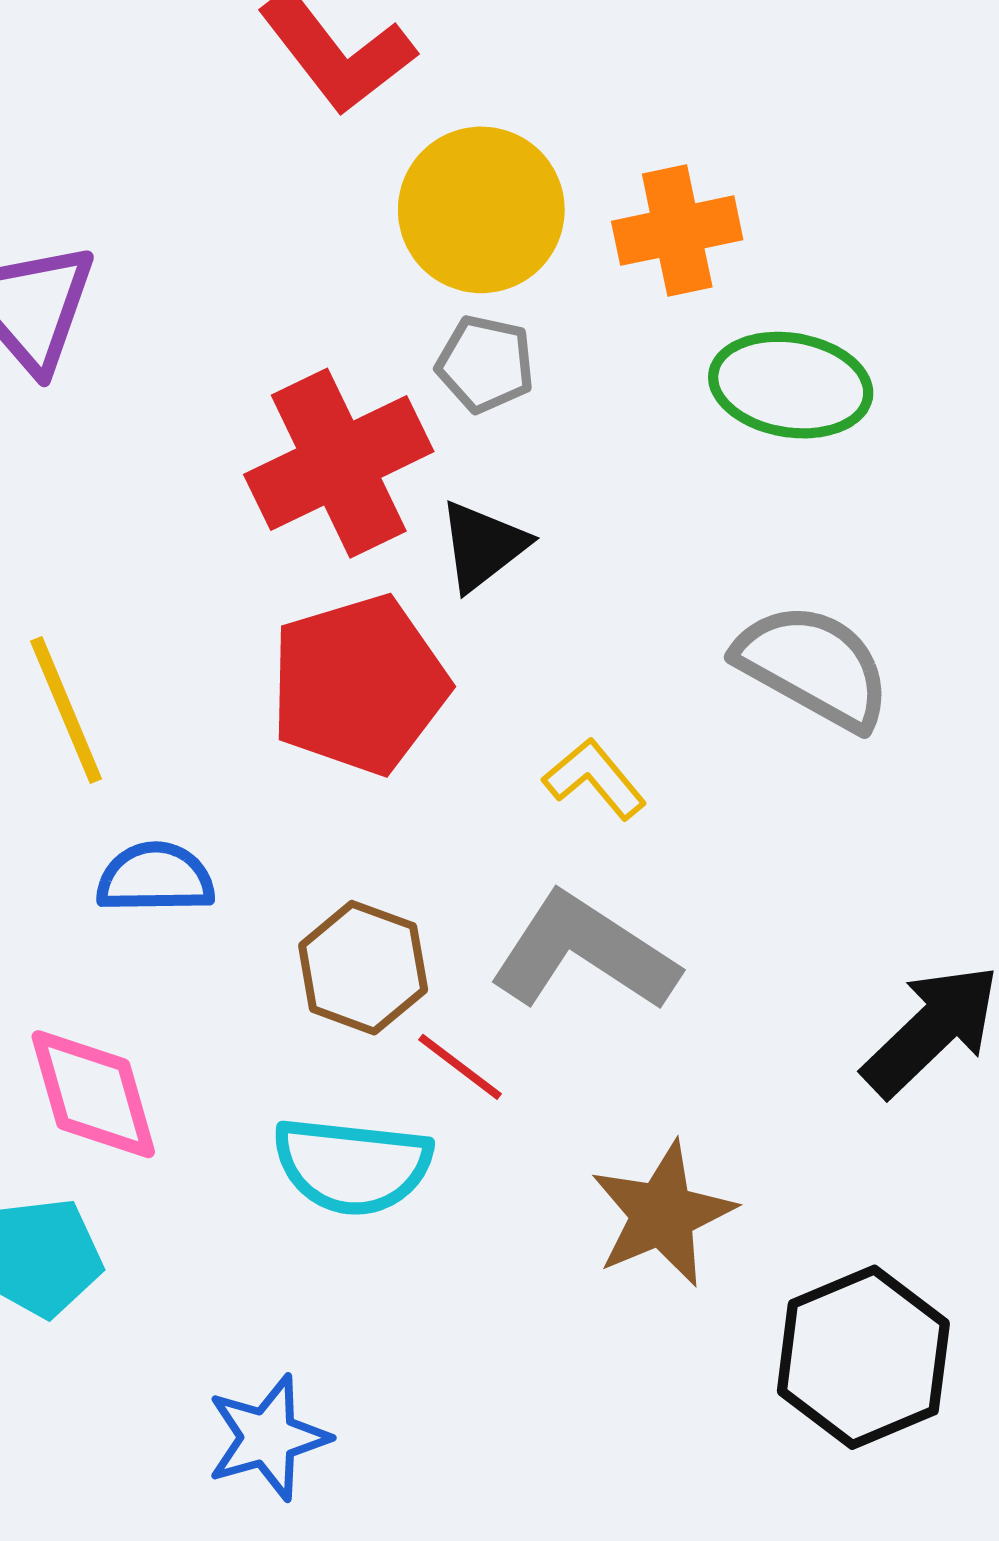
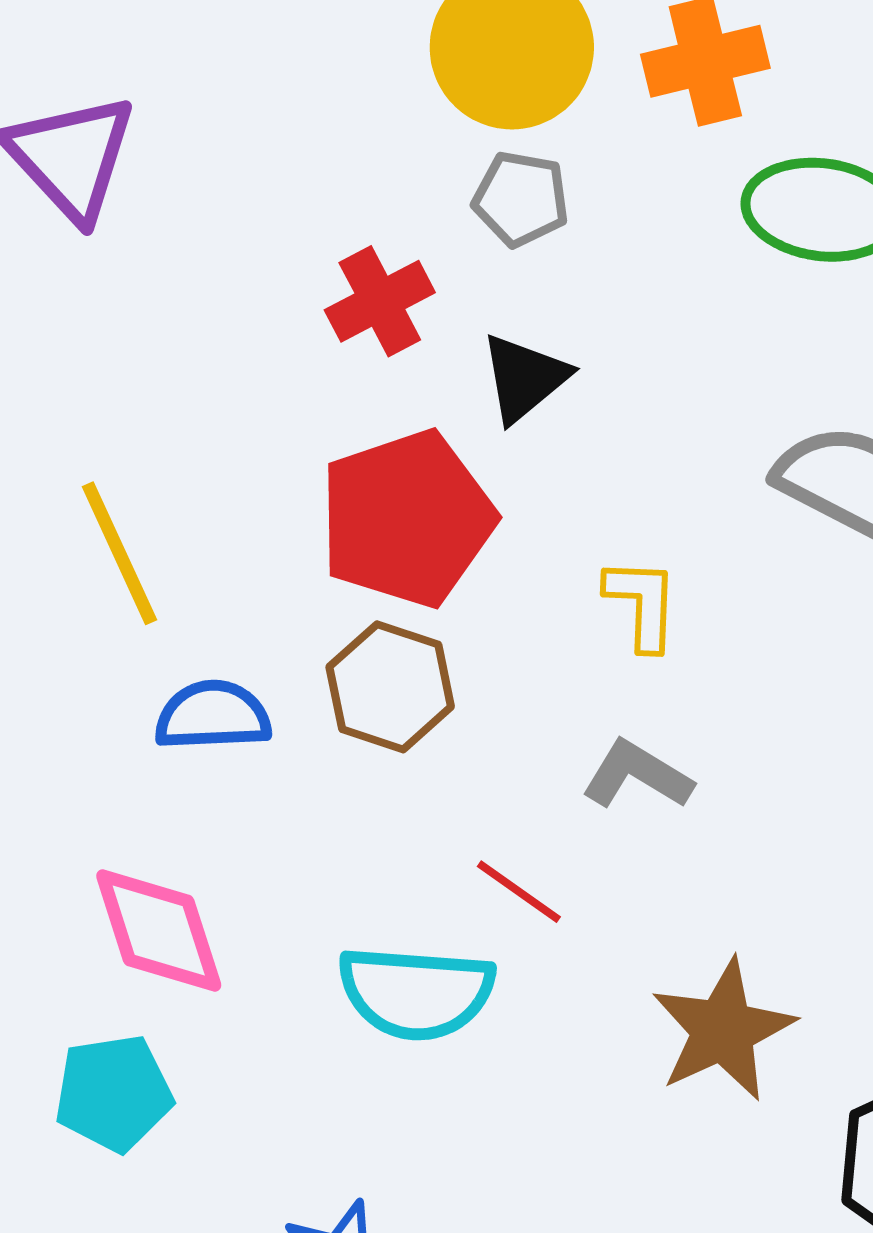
red cross: (339, 463) -> (380, 301), size x0.6
yellow L-shape: (595, 779) -> (642, 604), turned 44
gray L-shape: (584, 953) -> (637, 775), size x0.6
brown hexagon: (363, 968) -> (390, 687), moved

